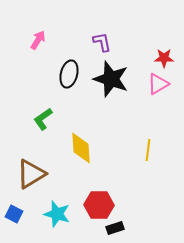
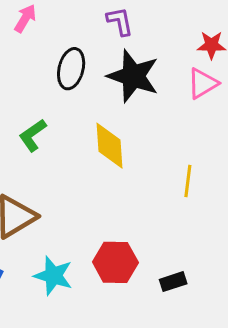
yellow diamond: (81, 148) -> (110, 146), moved
black rectangle: (115, 228) -> (173, 282), moved

